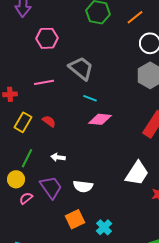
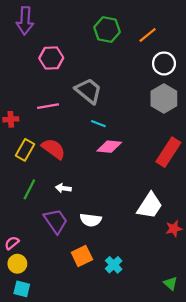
red semicircle: (49, 121) -> (53, 149), size x1.6
yellow circle: (16, 179) -> (17, 264), moved
pink semicircle: (26, 198) -> (12, 243), moved

